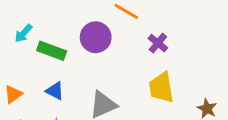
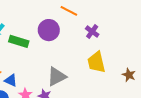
blue triangle: (55, 91) -> (11, 80), moved

